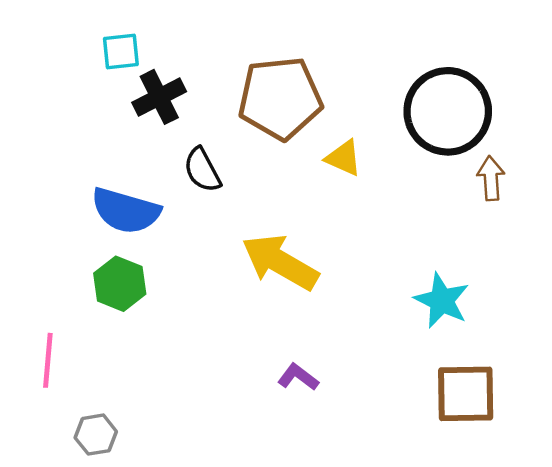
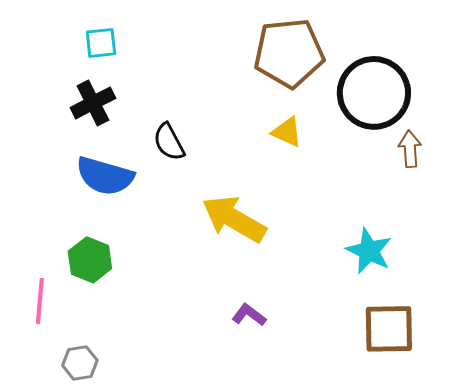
black cross: (159, 97) -> (93, 103), moved
brown pentagon: (280, 98) -> (289, 53), moved
green hexagon: (120, 284) -> (90, 260), moved

